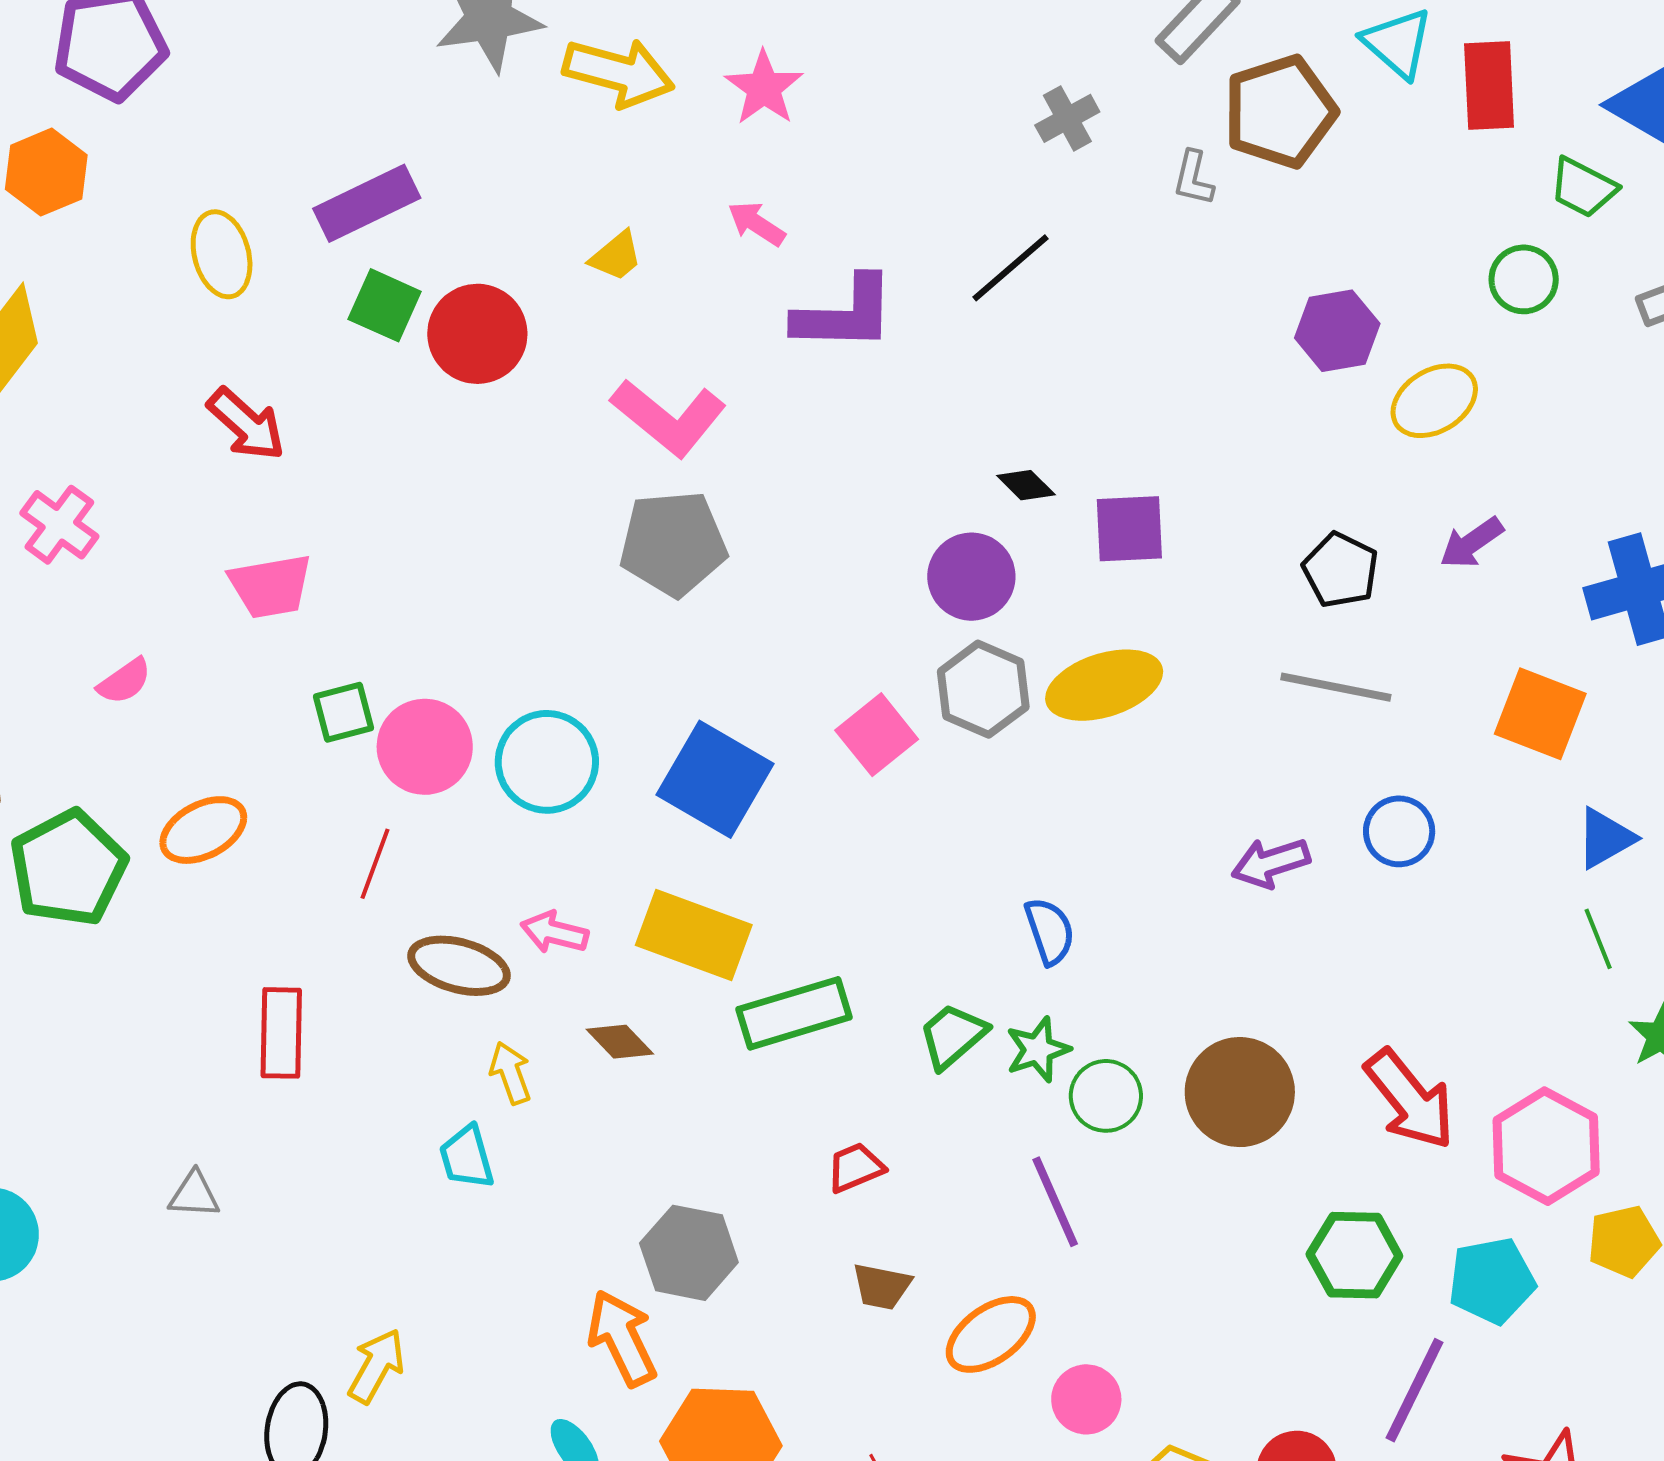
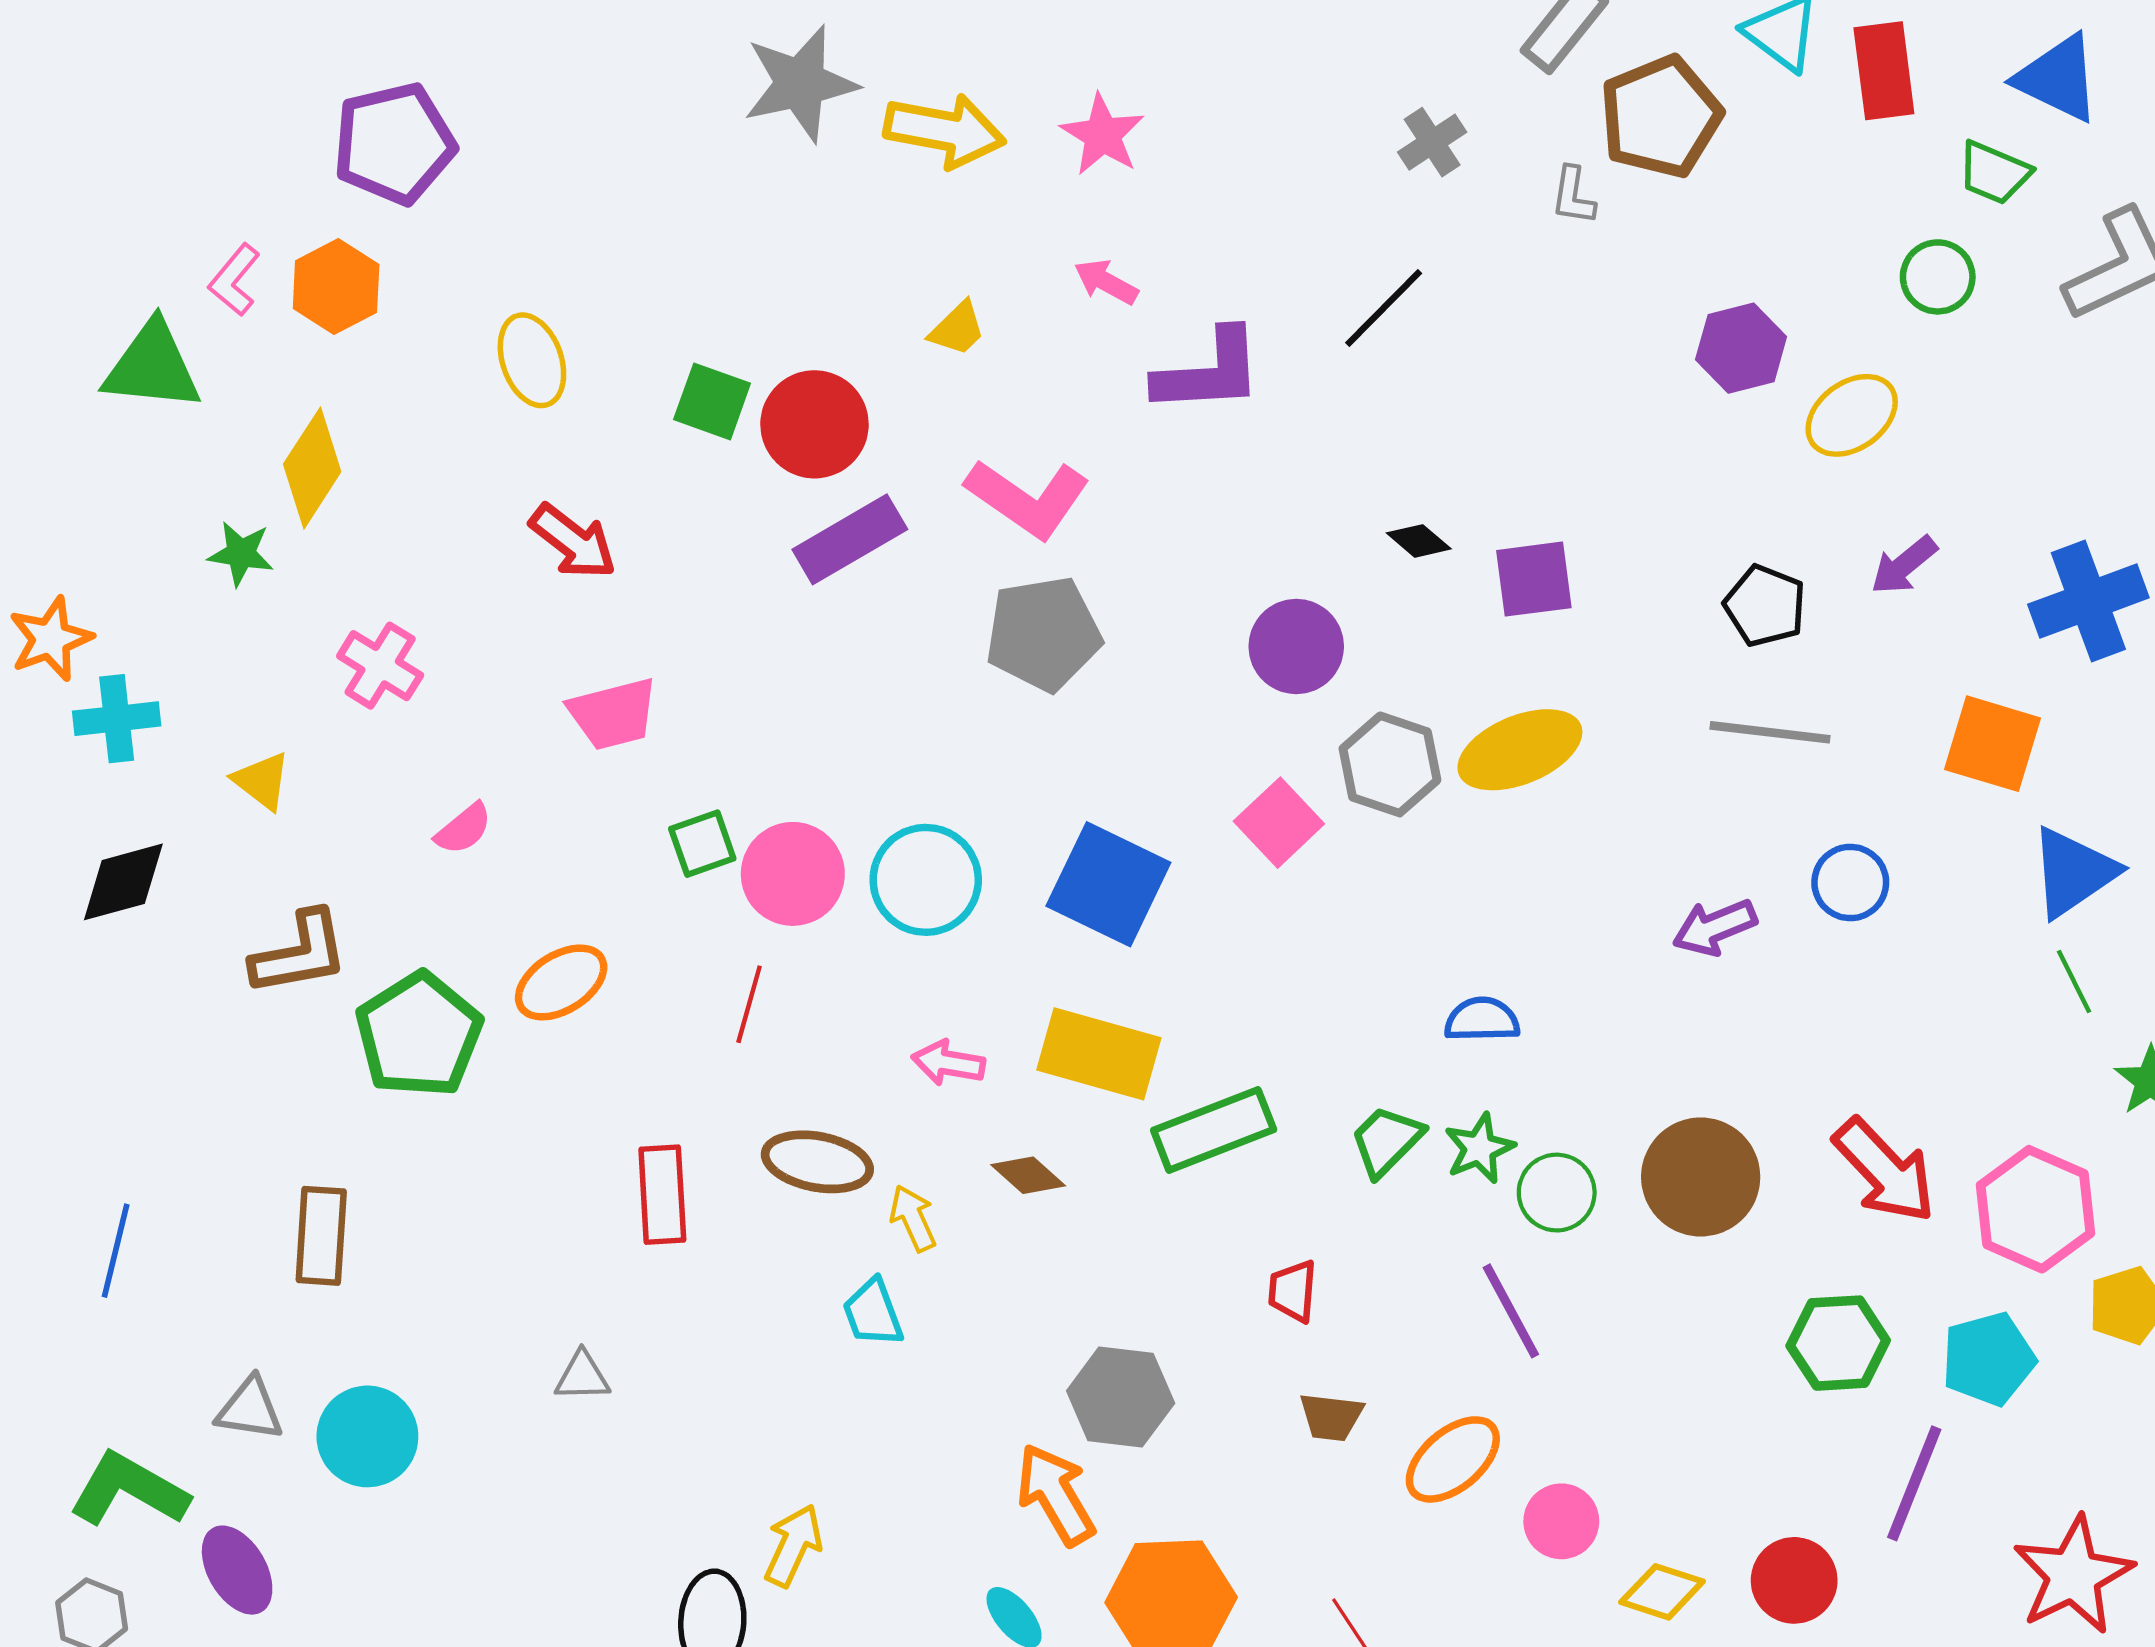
purple rectangle: (367, 203) -> (850, 539), moved
purple circle: (971, 577) -> (1296, 646), moved
blue triangle: (1605, 838) -> (2073, 872), size x1.4
blue semicircle: (1050, 931) -> (1482, 1020), turned -68
brown ellipse: (459, 966) -> (817, 1162), moved
red trapezoid: (855, 1168) -> (1293, 1291), turned -58

